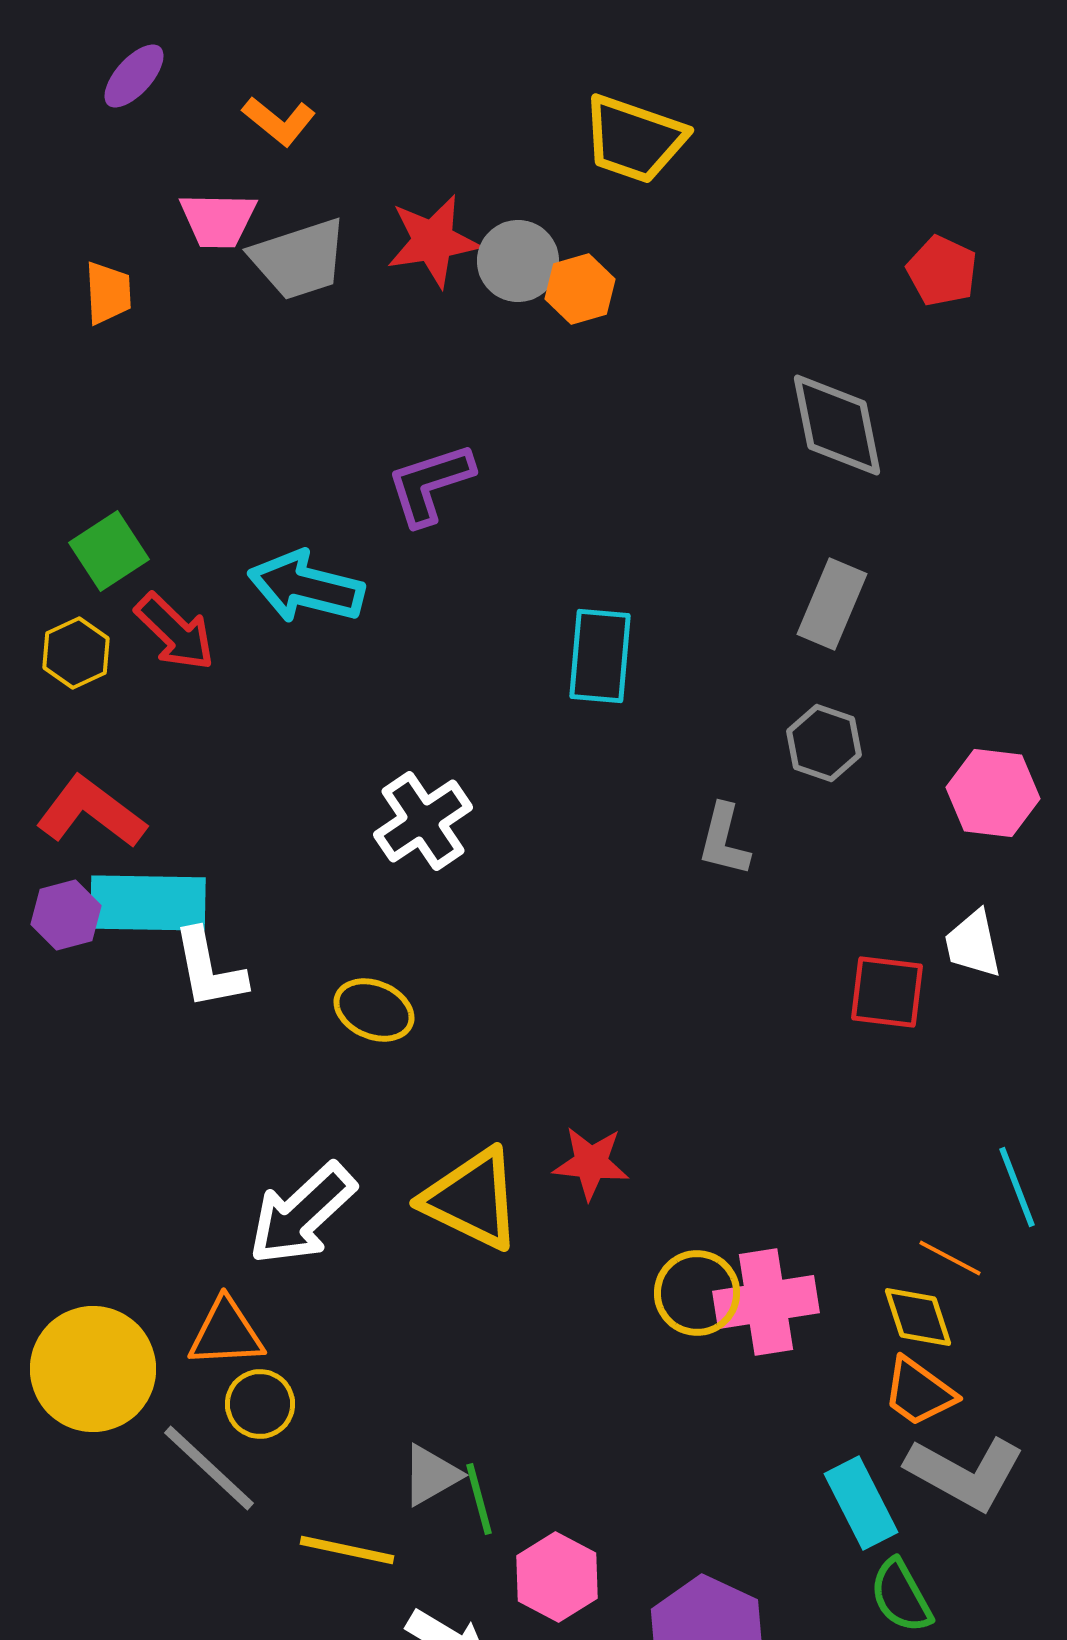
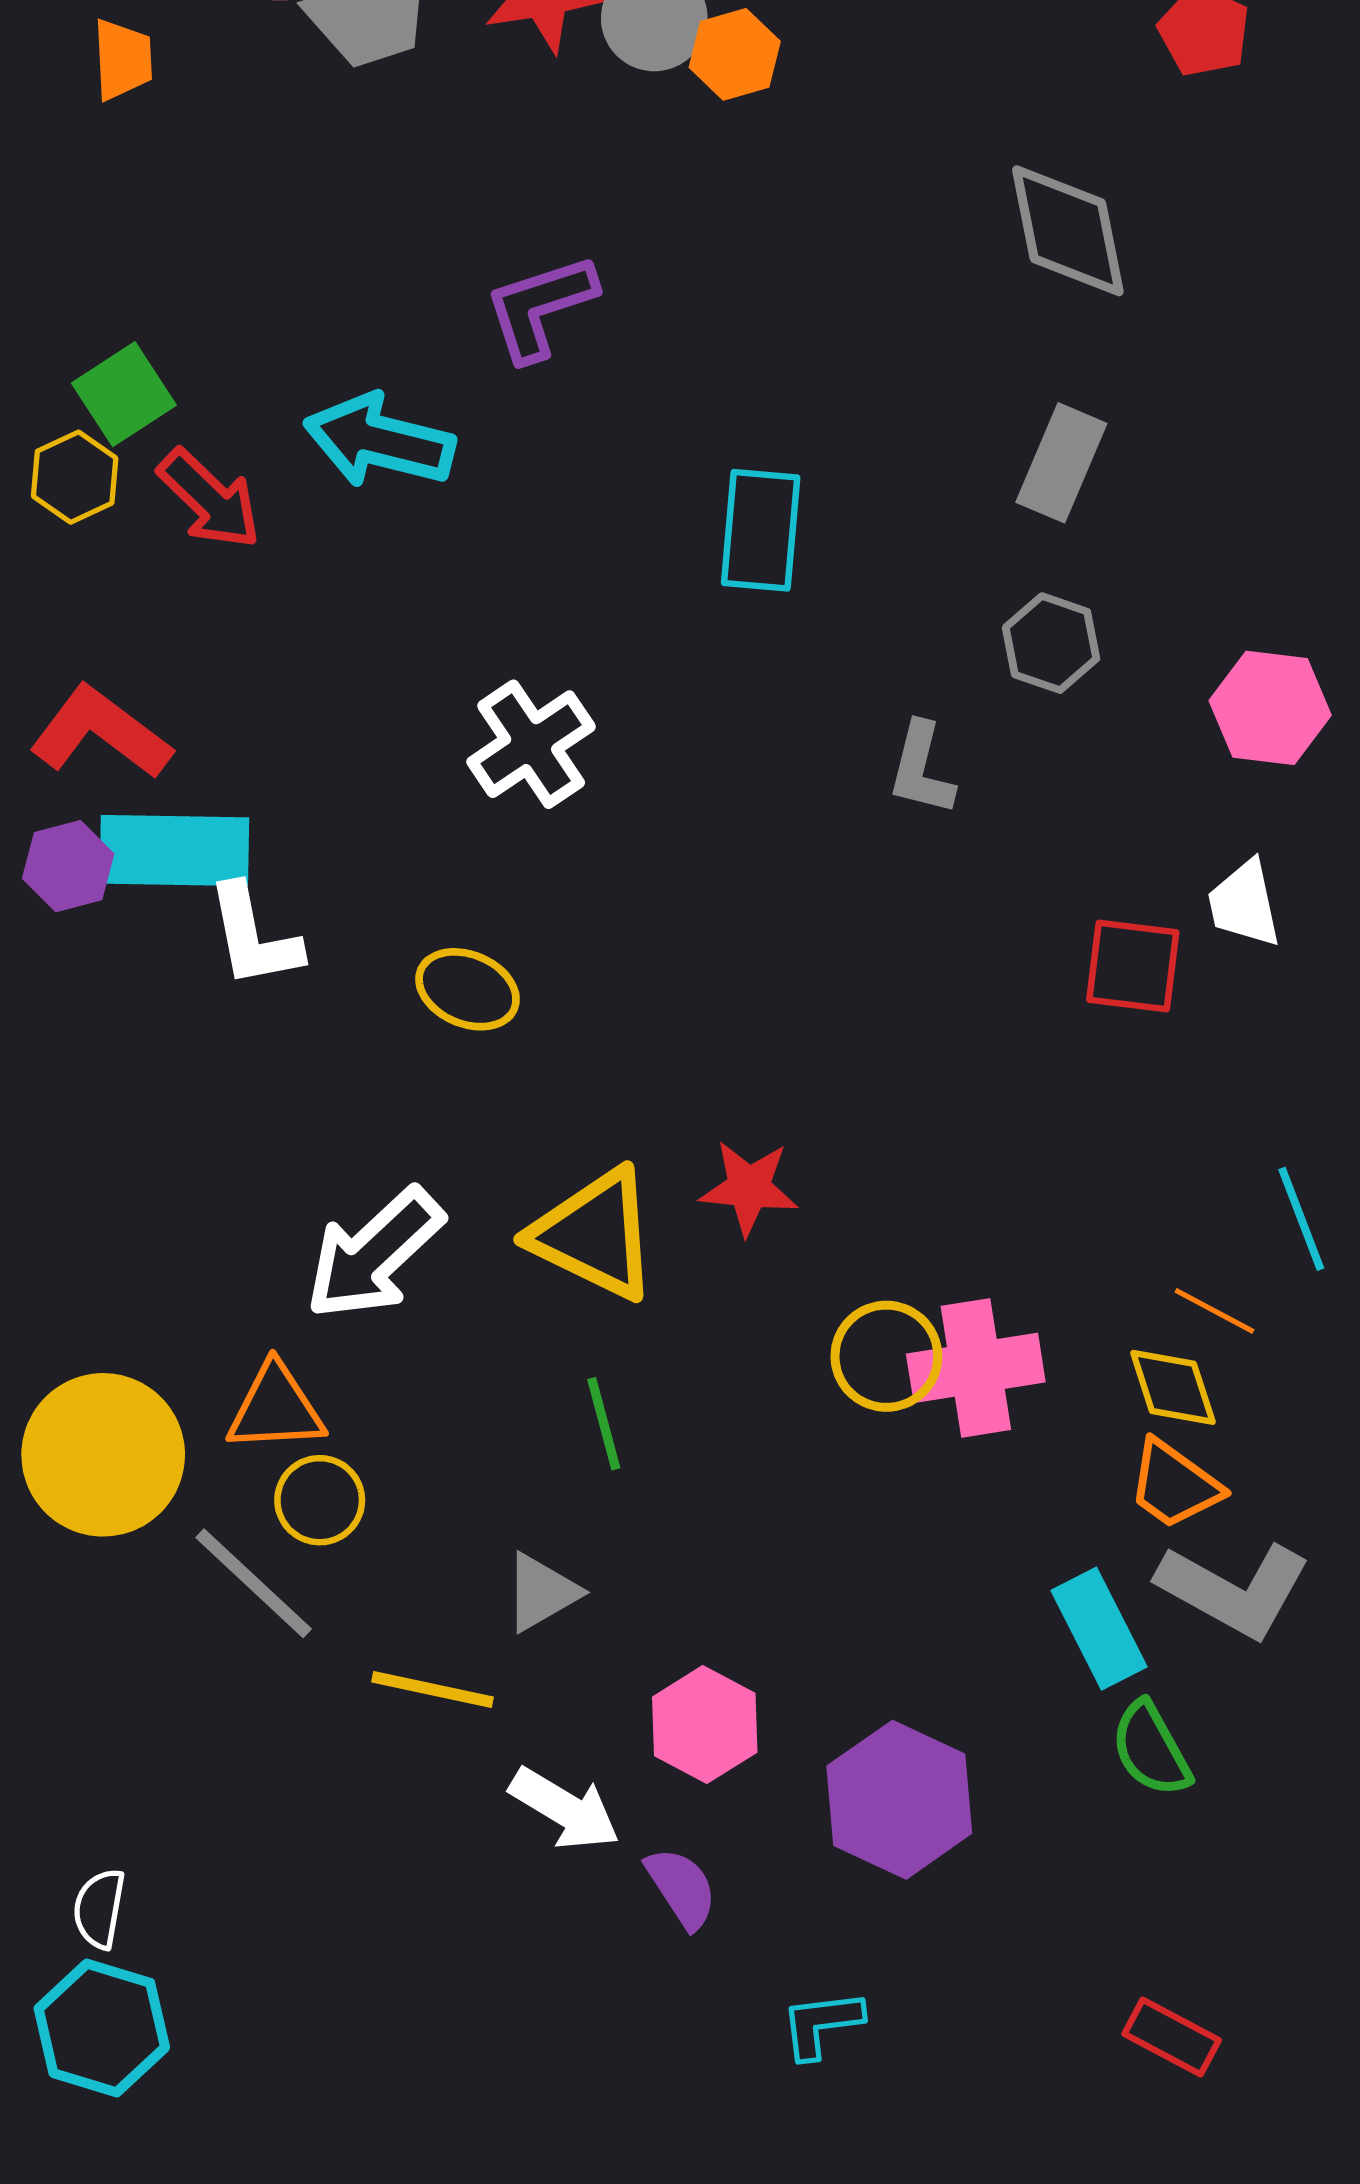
yellow hexagon: (76, 653) -> (75, 477), moved
green line: (479, 1499) -> (604, 1424), moved

